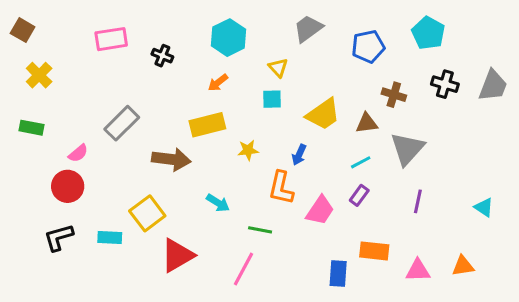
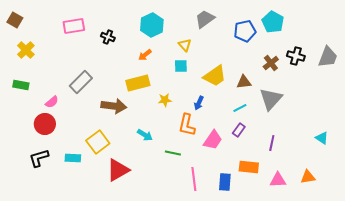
cyan pentagon: (428, 33) -> (273, 22), moved
brown cross: (394, 95) -> (271, 63), moved, turned 35
purple line: (418, 201) -> (272, 143), moved
pink line: (243, 269) -> (194, 179), moved, turned -35

